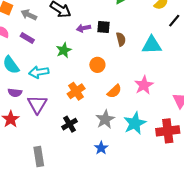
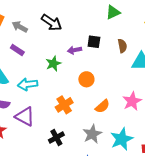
purple arrow: (84, 28) -> (74, 50), moved
brown semicircle: (121, 39) -> (122, 46), moved
purple triangle: (37, 104) -> (25, 117), turned -35

